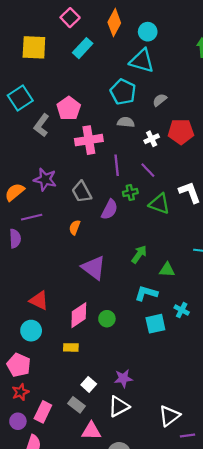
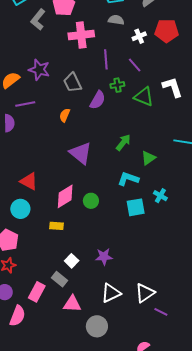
green triangle: (167, 270) -> (148, 158), turned -42
white triangle: (119, 406) -> (111, 293), moved
pink rectangle: (43, 412) -> (37, 292), moved
purple line: (187, 436) -> (161, 312), turned 32

